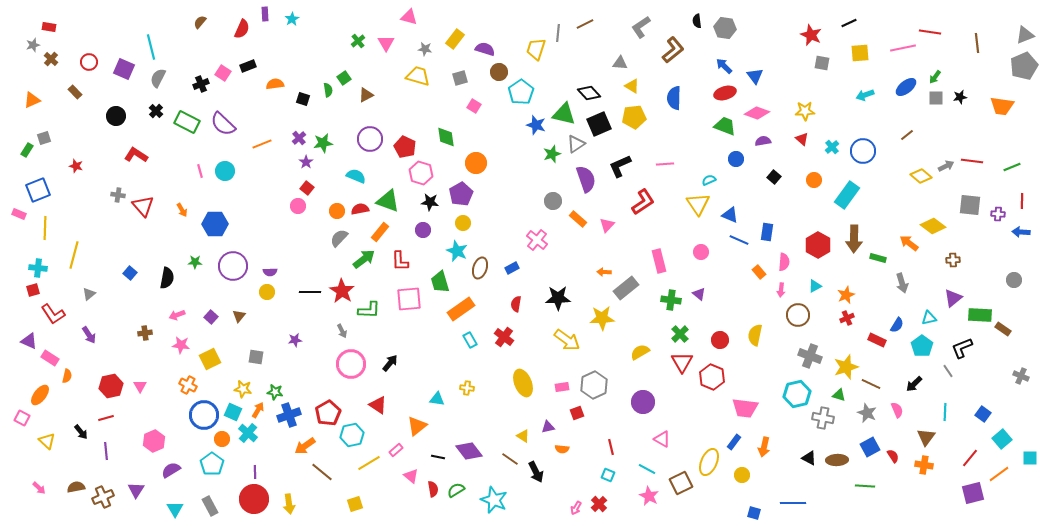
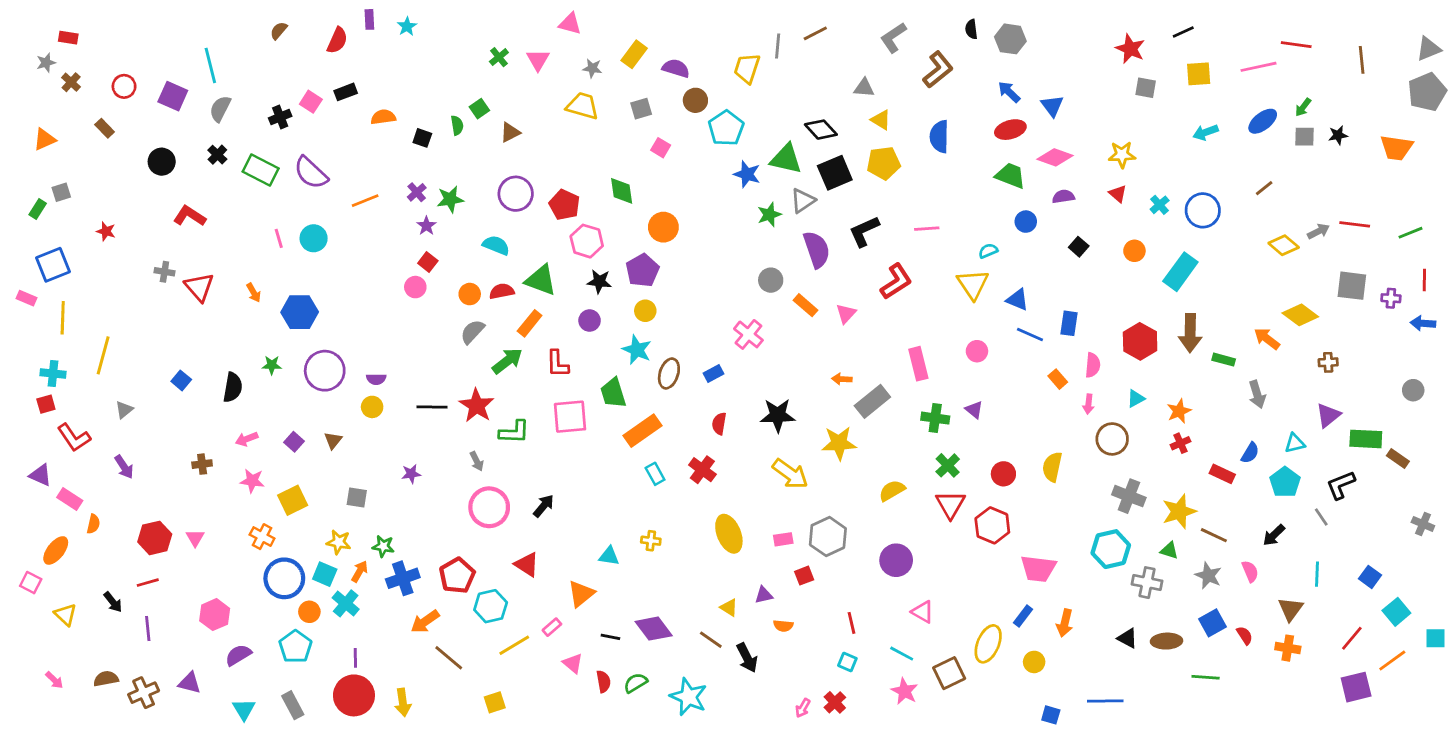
purple triangle: (136, 490) -> (190, 683), turned -48

